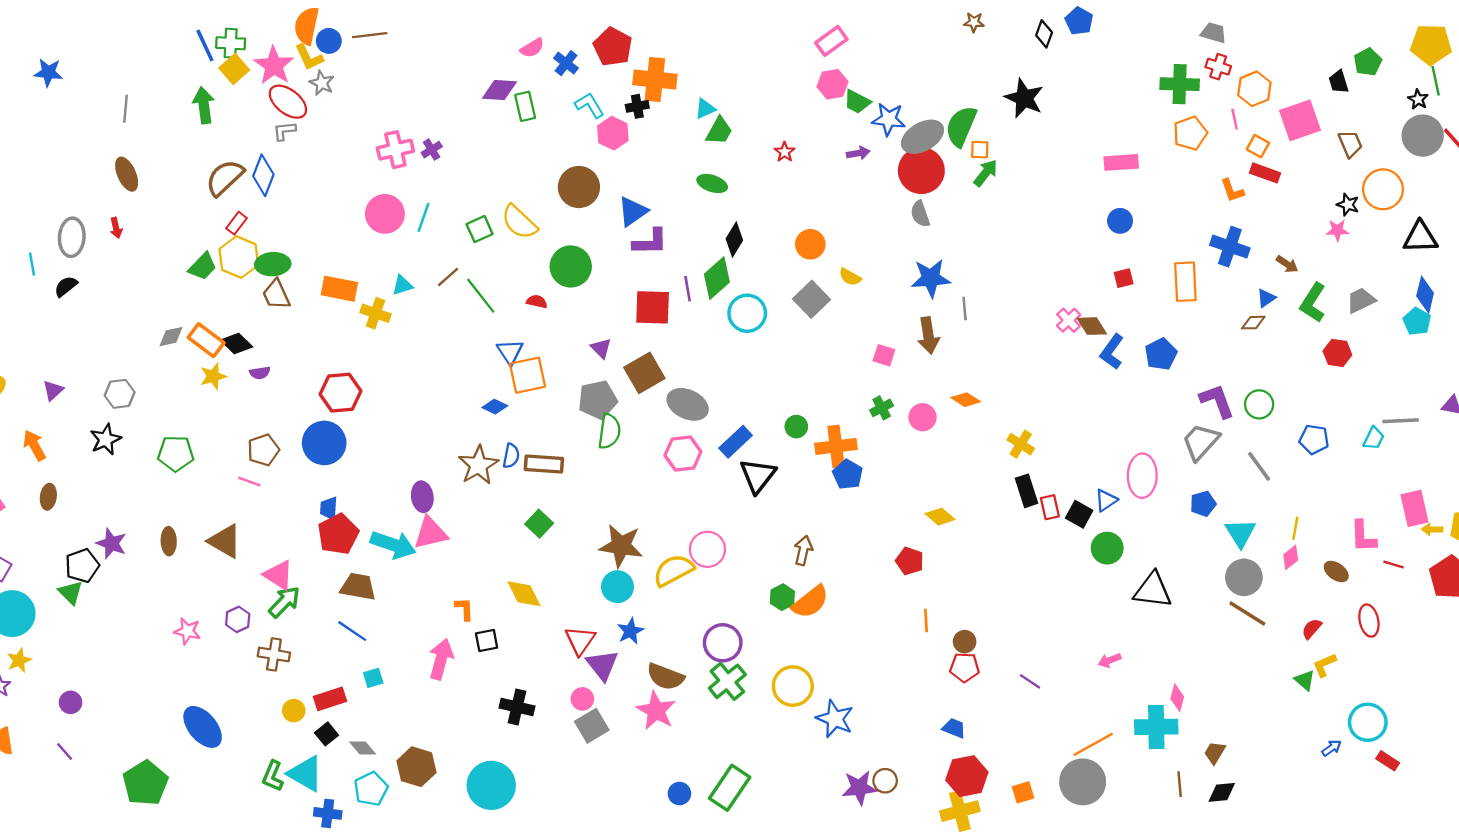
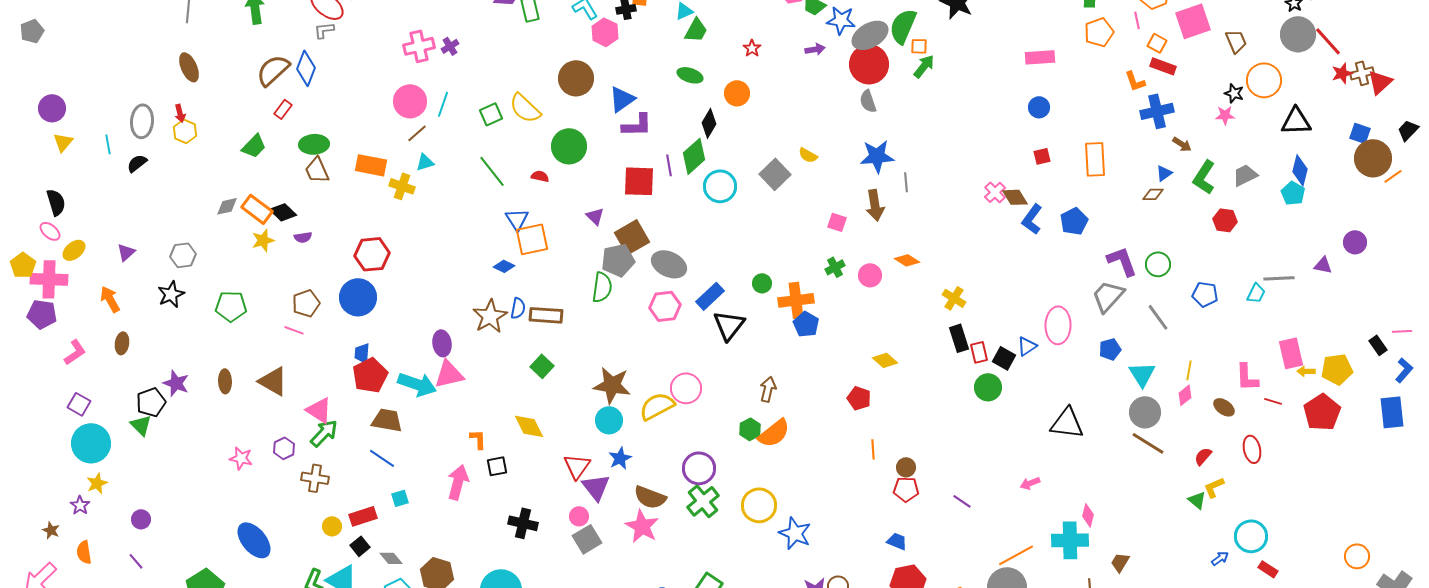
orange circle: (810, 244) -> (737, 93), moved
blue cross: (1230, 247) -> (1157, 111), moved, turned -32
yellow hexagon: (239, 257) -> (185, 131), moved, size x0.7
brown line: (448, 277) -> (417, 133), moved
gray pentagon: (598, 400) -> (618, 260), moved
green circle: (1107, 548) -> (988, 387), moved

